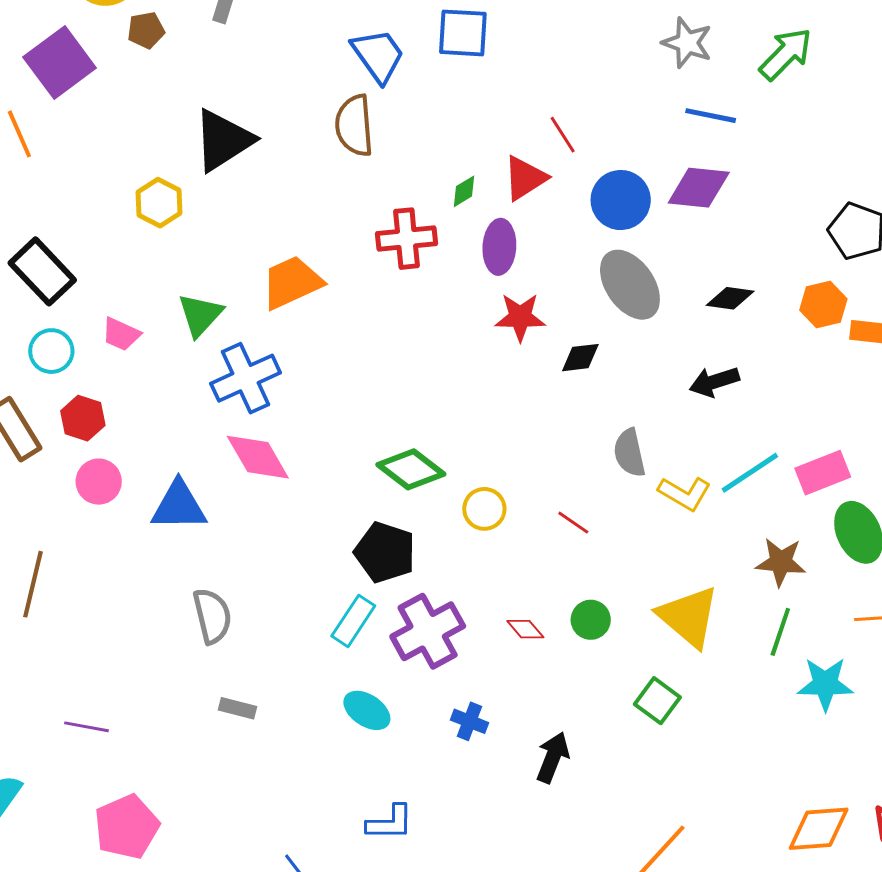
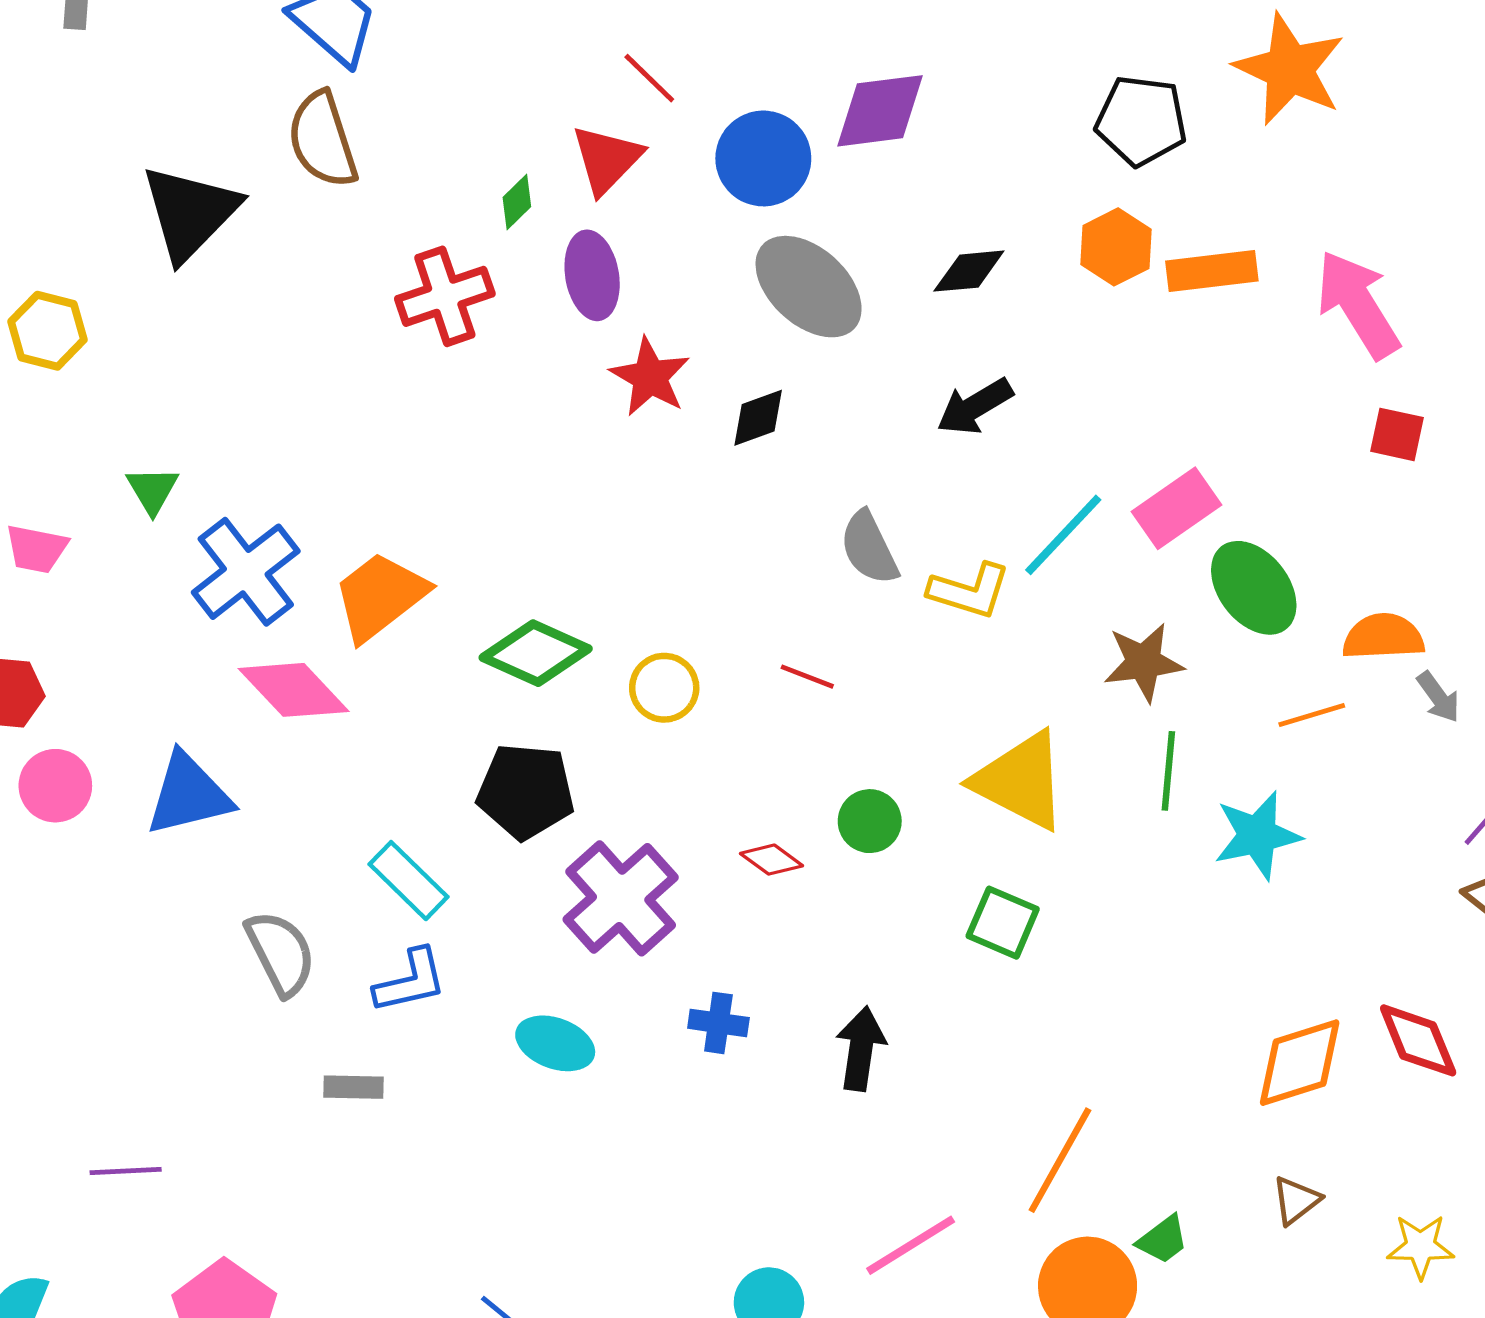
black triangle: (223, 140) -> (190, 213), moved
orange trapezoid: (292, 282) -> (380, 596), moved
green triangle: (200, 315) -> (152, 490), size x0.7
red star: (520, 317) -> (650, 377), turned -30
cyan rectangle: (353, 621) -> (408, 881), moved, turned -66
blue L-shape: (390, 823) -> (410, 981), moved

